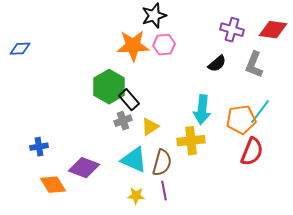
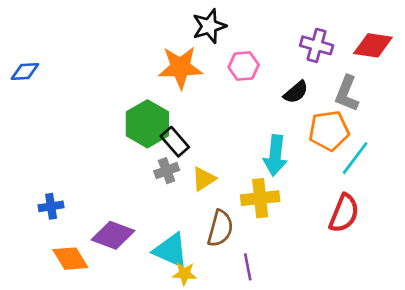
pink hexagon: (164, 45) -> (244, 66), moved
orange pentagon: (241, 120) -> (329, 131), moved
cyan triangle: (134, 160) -> (171, 250), moved
purple line: (164, 191) -> (248, 267), moved

